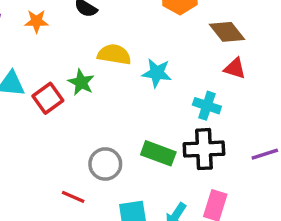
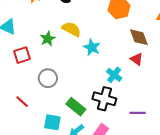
red square: (48, 98) -> (22, 55), moved
green rectangle: (158, 153) -> (76, 107), moved
gray circle: (105, 164) -> (48, 78), moved

